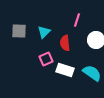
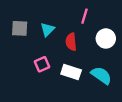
pink square: (46, 59) -> (42, 64), moved

